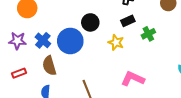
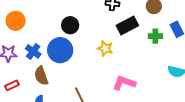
black rectangle: (128, 21) -> (127, 25), moved, size x1.5
black circle: (90, 22) -> (70, 25), moved
green cross: (148, 34) -> (155, 36), moved, turned 32

